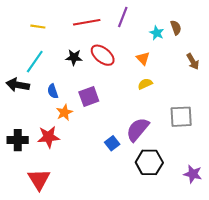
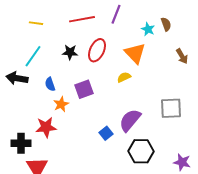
red ellipse: (103, 55) -> (97, 50), turned 75
orange triangle: (143, 58) -> (135, 53), size x1.6
yellow semicircle: (145, 84) -> (124, 77), moved
black cross: (18, 140) -> (21, 143), moved

